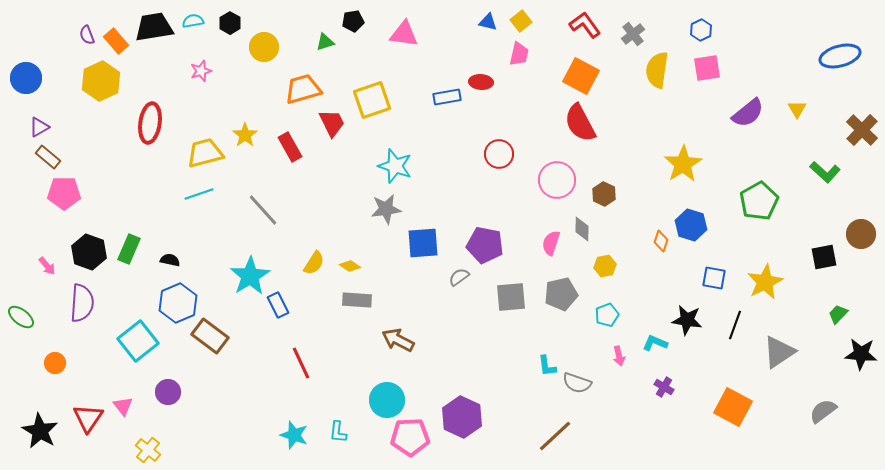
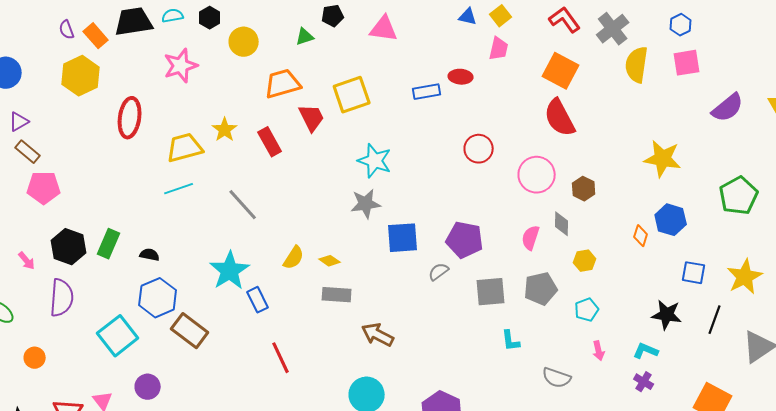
gray cross: (633, 34) -> (613, 29), size x1.4
pink star: (201, 71) -> (181, 66), size x1.6
yellow star: (683, 164) -> (663, 159), turned -30
cyan L-shape: (655, 343) -> (646, 351), moved
cyan L-shape: (547, 366) -> (511, 341), moved

